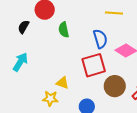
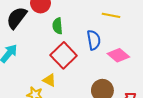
black semicircle: (24, 27) -> (17, 18), size x1.6
red square: (94, 65) -> (64, 55), moved, turned -35

